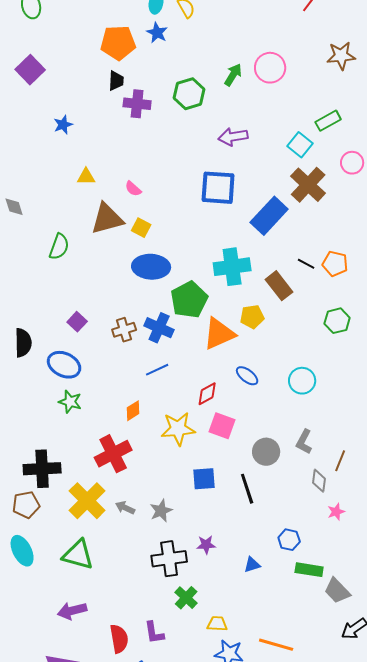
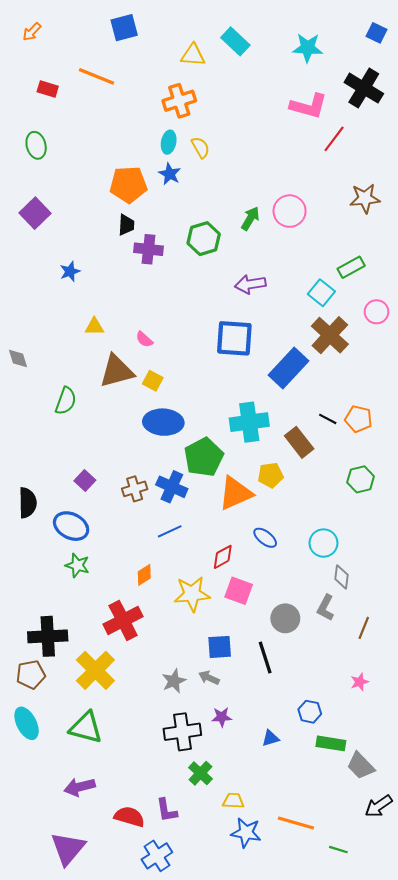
gray diamond: (319, 481) -> (342, 577), moved
gray arrow: (125, 508) -> (209, 678), moved
red semicircle: (119, 639) -> (129, 817), turned -64

